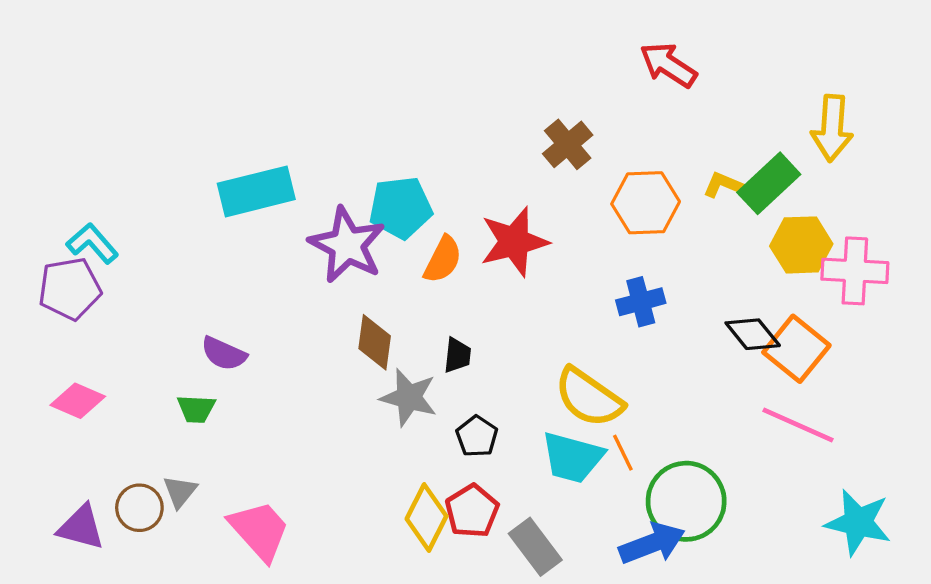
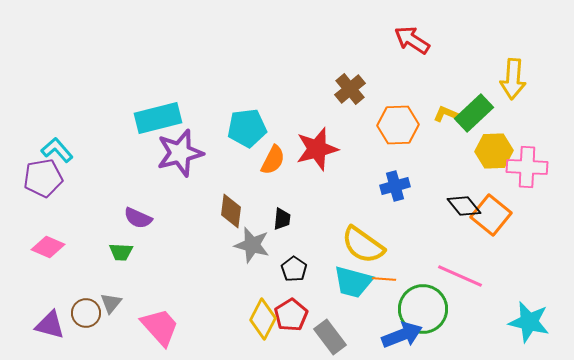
purple star: (347, 245) -> (180, 153), moved, turned 30
pink line: (798, 425) -> (460, 276), moved
orange line: (623, 453) -> (384, 279), turned -60

